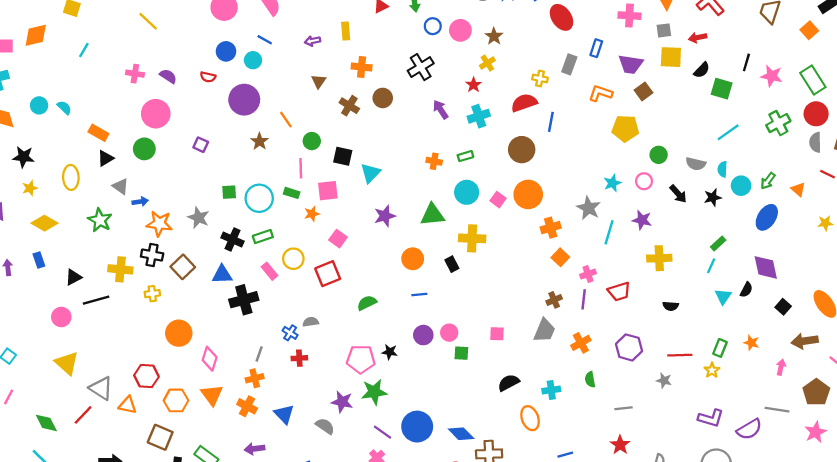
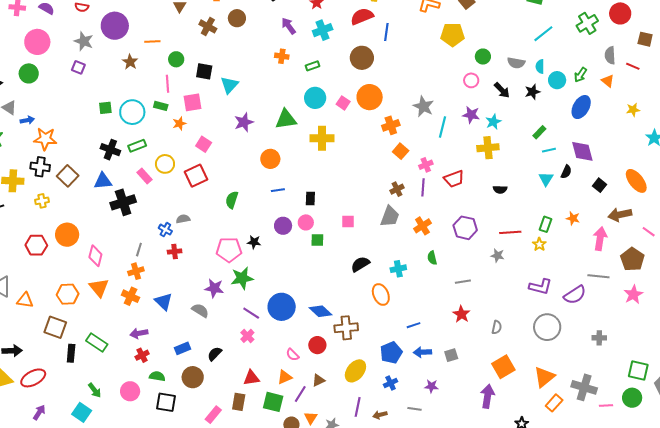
orange line: (286, 120) -> (152, 41), turned -56
gray semicircle: (815, 142) -> (610, 55), moved
orange cross: (434, 161) -> (282, 56), moved
cyan star: (612, 183) -> (493, 122), moved
gray star: (199, 218) -> (84, 41), moved
black rectangle: (452, 264) -> (310, 199), moved, turned 32
cyan line: (711, 266) -> (549, 150), moved, turned 56
green semicircle: (367, 303) -> (232, 200), turned -42
pink arrow: (781, 367) -> (600, 239), size x1.6
red hexagon: (146, 376) -> (36, 245), moved

